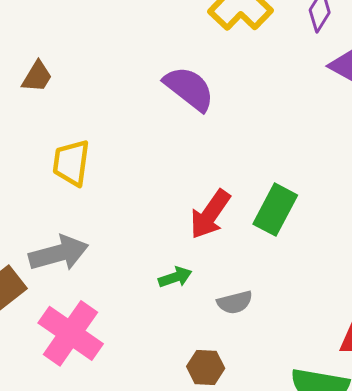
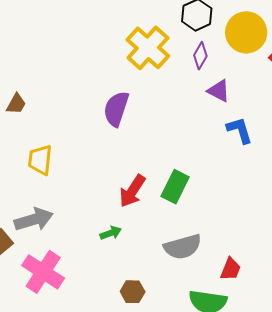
purple semicircle: (189, 88) -> (116, 109), turned -108
gray semicircle: (235, 302) -> (183, 247), moved, size x1.6

